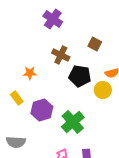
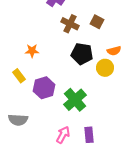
brown cross: (61, 55) -> (70, 24), moved

